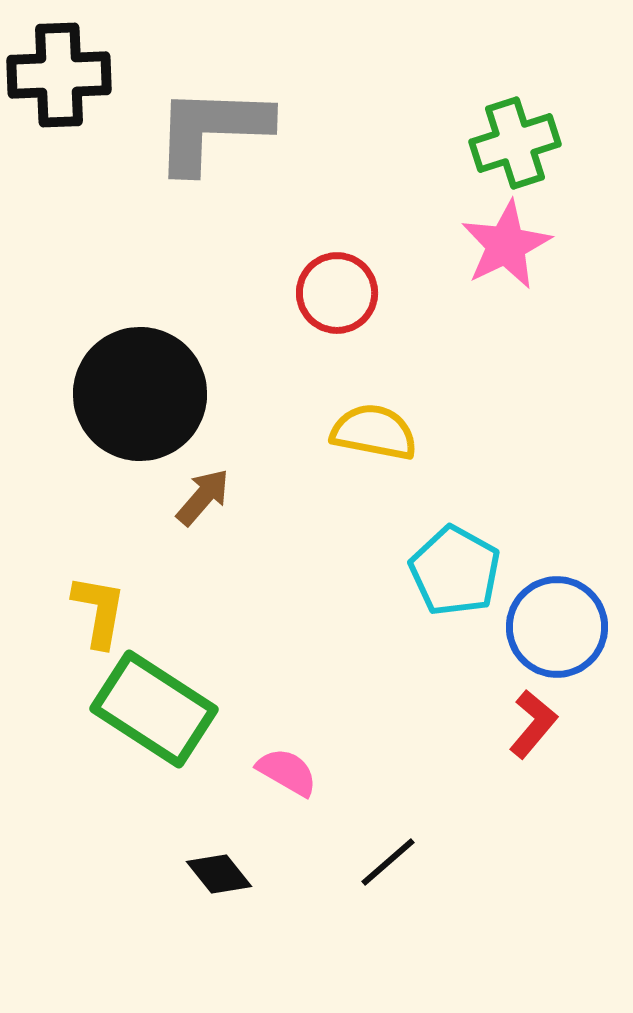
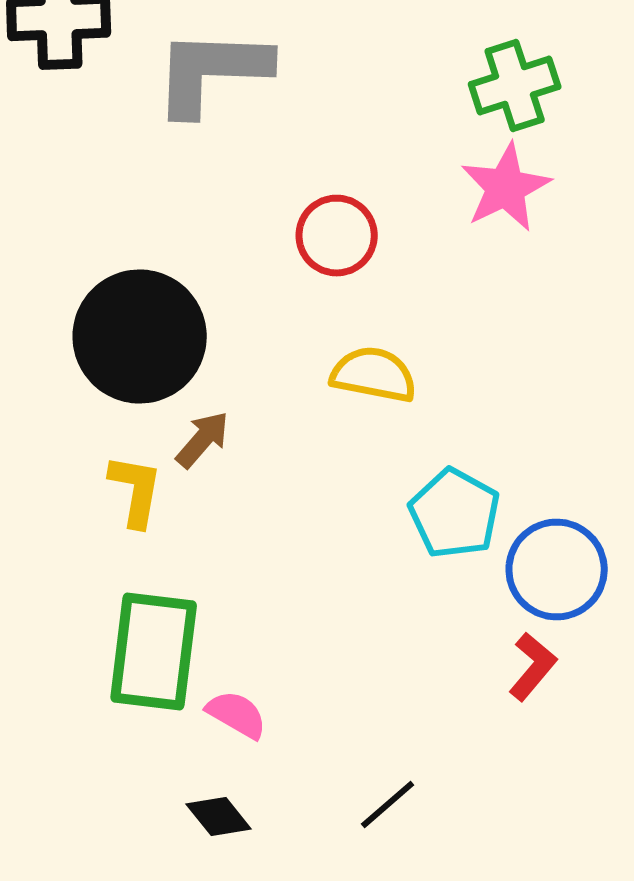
yellow L-shape: (99, 611) -> (136, 490), moved
green rectangle: (154, 709) -> (154, 652), turned 64
pink semicircle: (287, 772) -> (237, 714), moved

